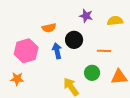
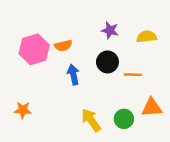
black circle: (74, 40) -> (107, 62), moved
pink hexagon: (26, 51) -> (34, 49), moved
green circle: (92, 73) -> (124, 119), moved

